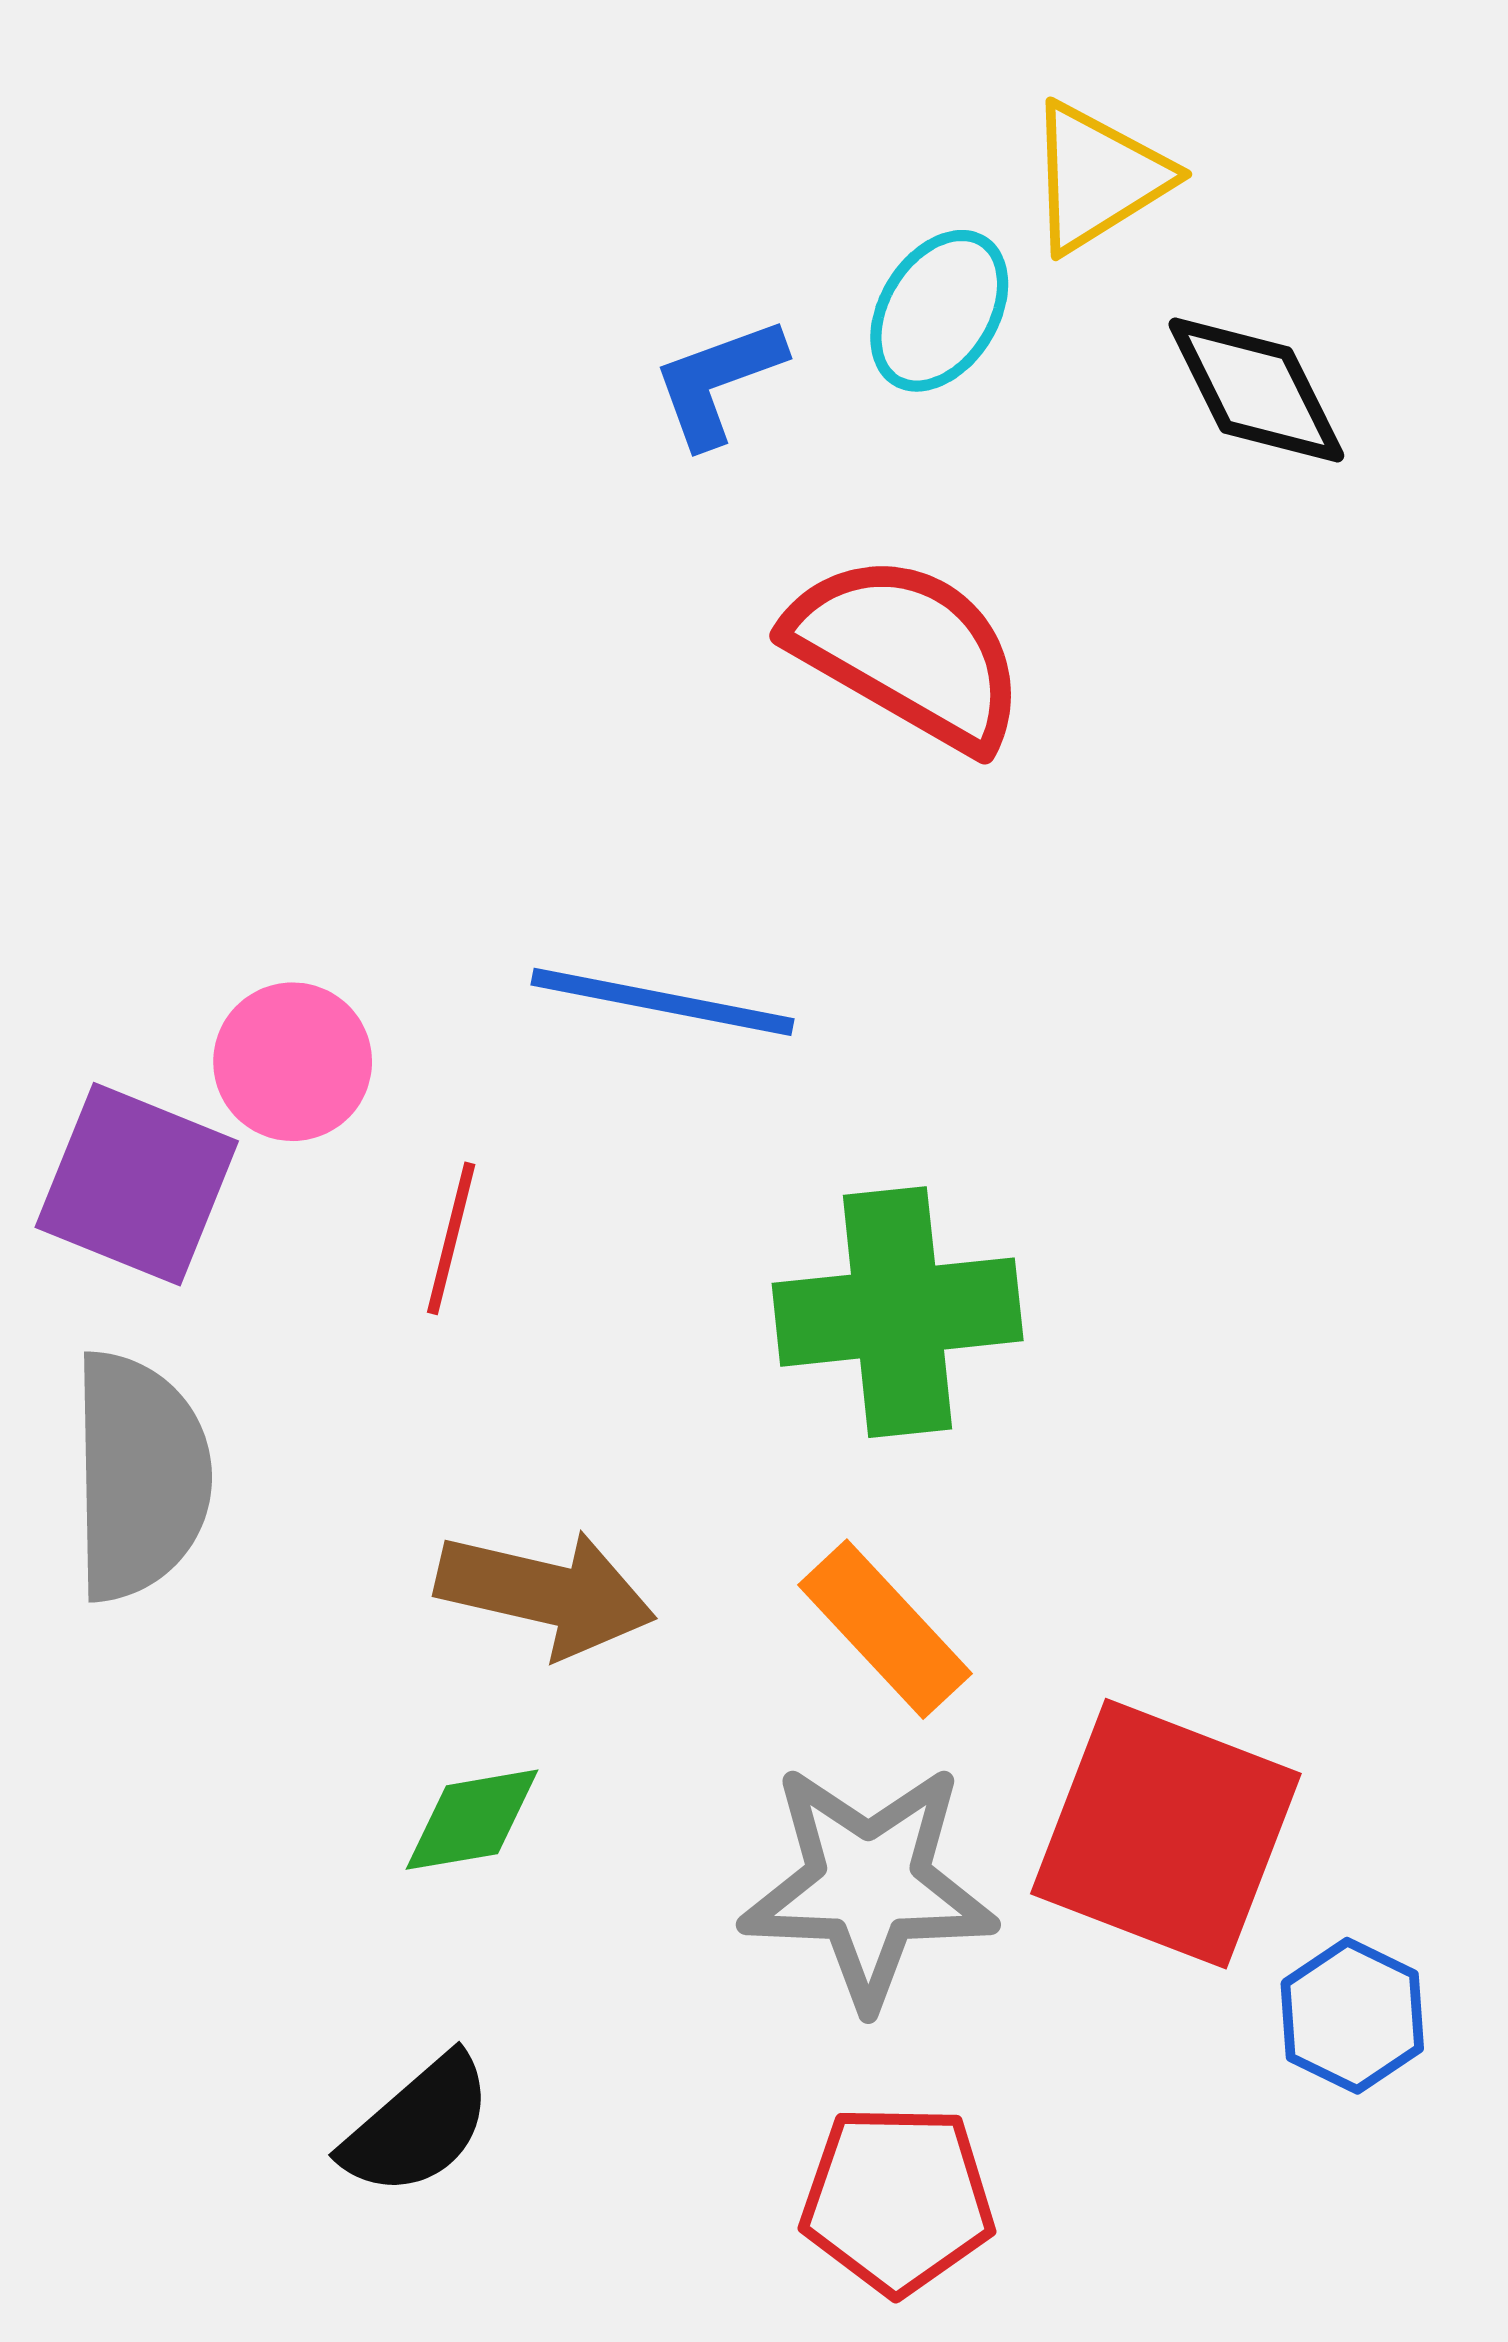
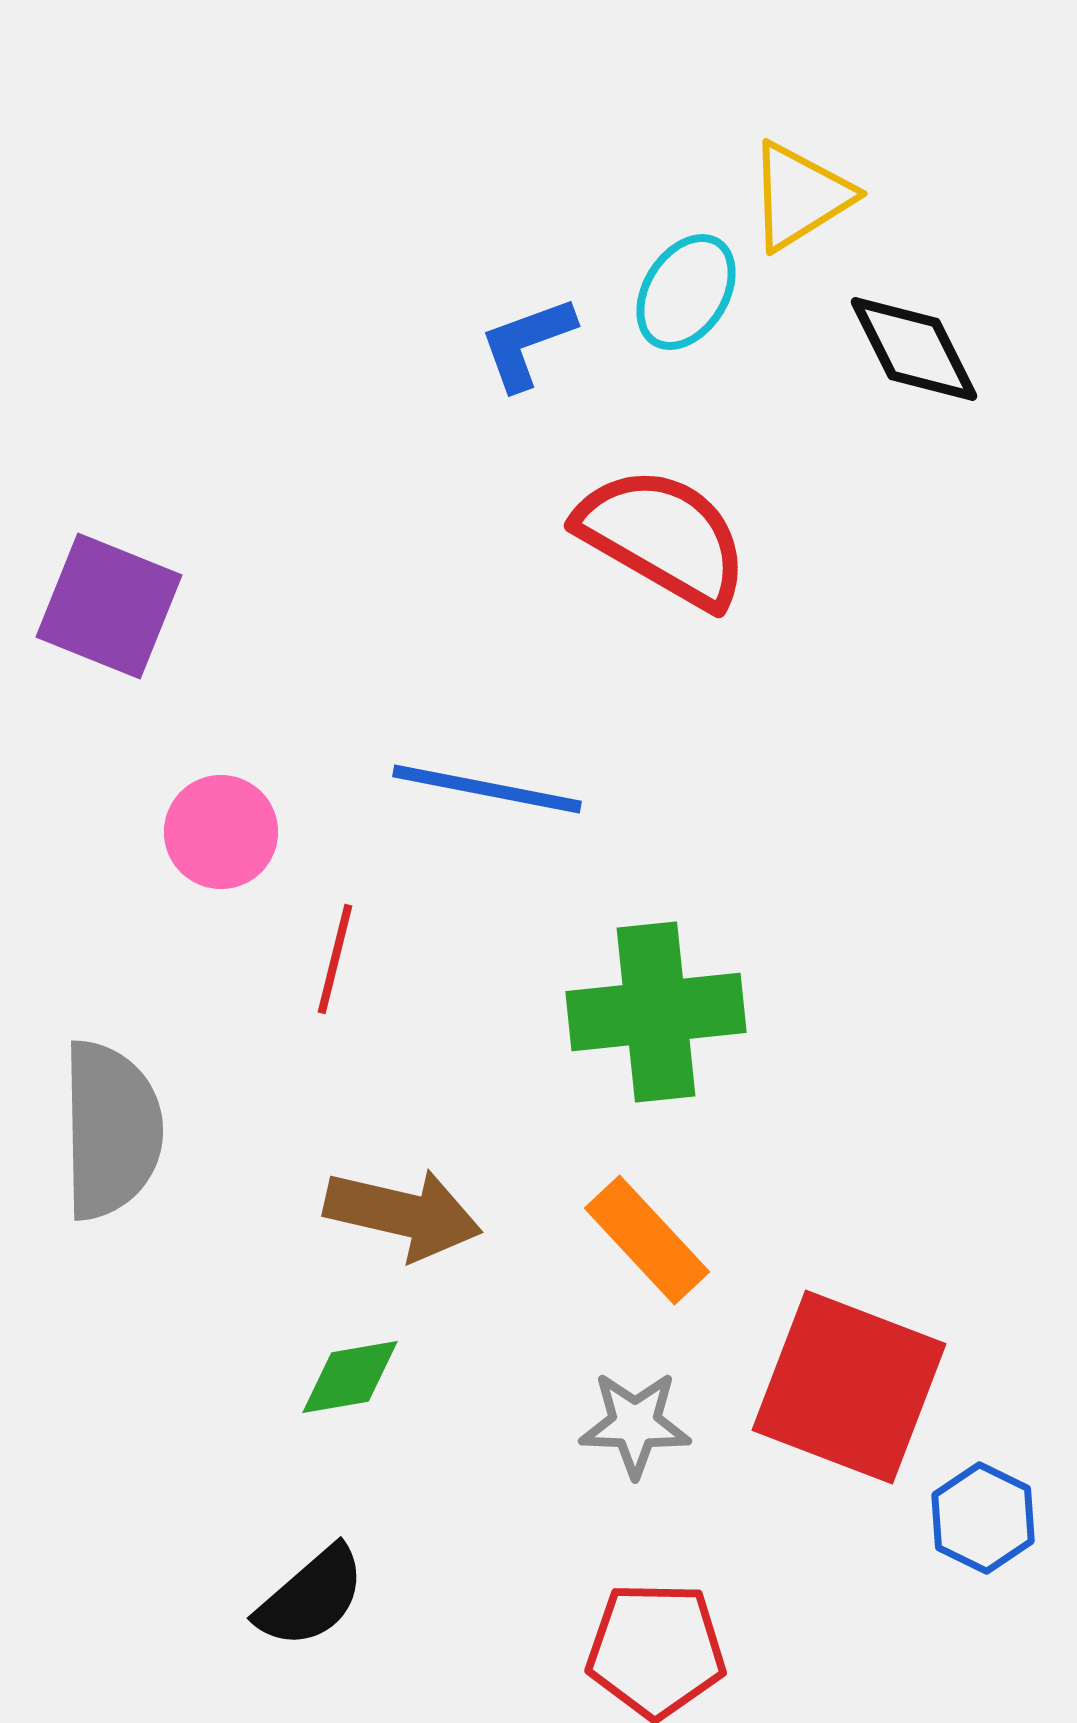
purple square: (137, 1184) -> (109, 606), moved
gray star: (868, 1885) -> (635, 1424), size x0.6

